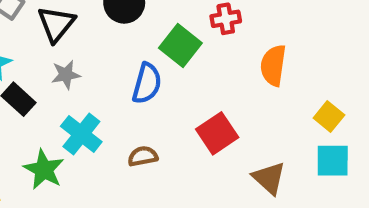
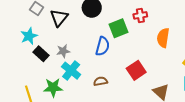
green square: (180, 46) -> (119, 28), turned 30
gray star: (66, 75) -> (63, 51), moved
green star: (44, 170) -> (53, 88), turned -30

